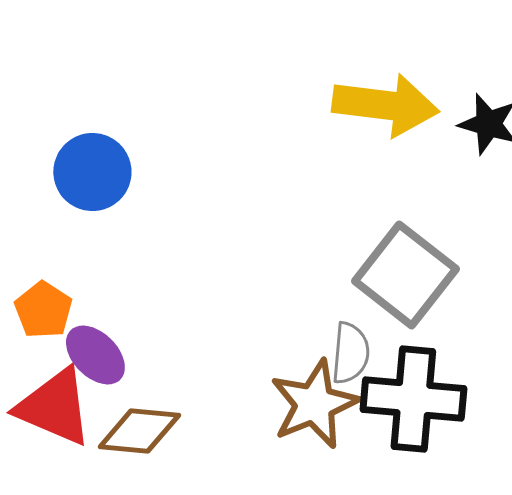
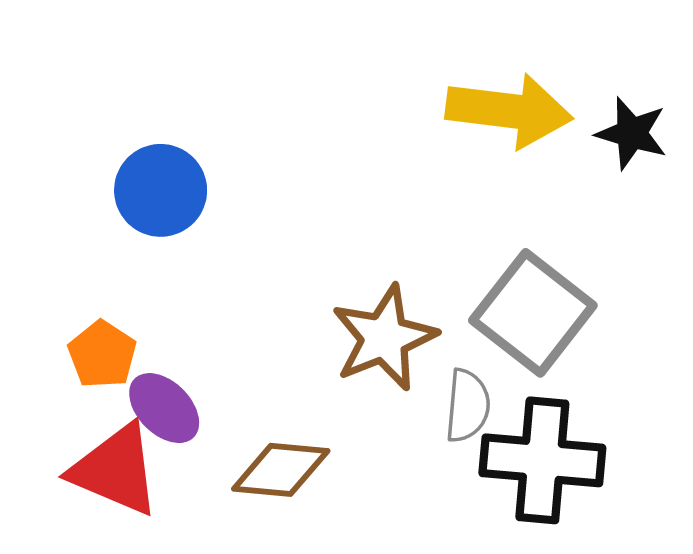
brown star: (314, 404) -> (384, 338), moved
brown diamond: (139, 431) -> (281, 470), moved

